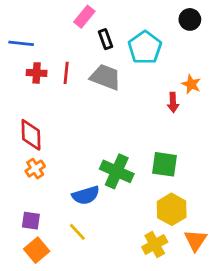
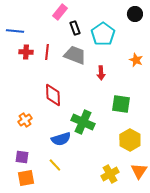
red arrow: (173, 102) -> (101, 73), moved
red diamond: (31, 135) -> (53, 95), moved
green square: (165, 164) -> (121, 104), moved
yellow hexagon: (172, 209) -> (130, 140), moved
orange square: (37, 250) -> (26, 178), turned 30

